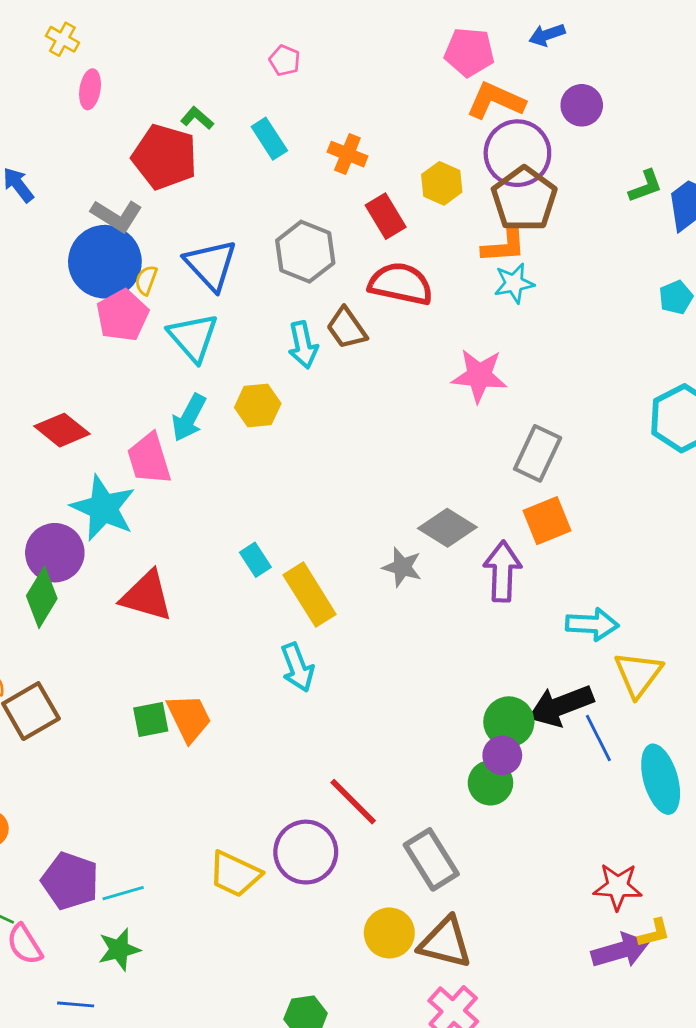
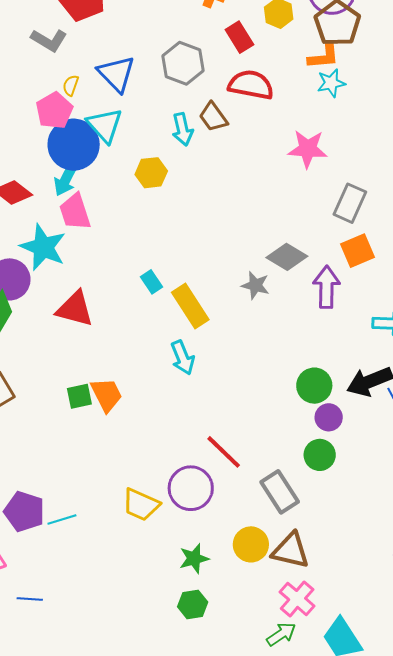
blue circle: (105, 262) -> (74, 145), moved
cyan arrow: (189, 418) -> (66, 179), moved
green circle: (509, 722) -> (314, 386), moved
green circle: (490, 783) -> (320, 455), moved
green star: (119, 949) -> (194, 558), moved

